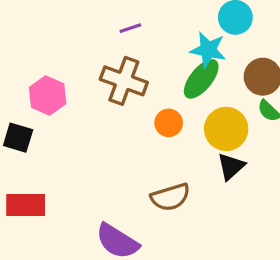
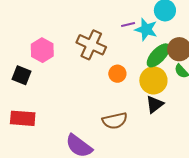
purple line: (130, 28) -> (128, 25), moved
green ellipse: (201, 79) -> (158, 55), moved

